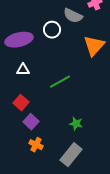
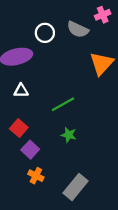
white circle: (52, 30) -> (45, 33), moved
green star: (76, 124) -> (69, 135), moved

